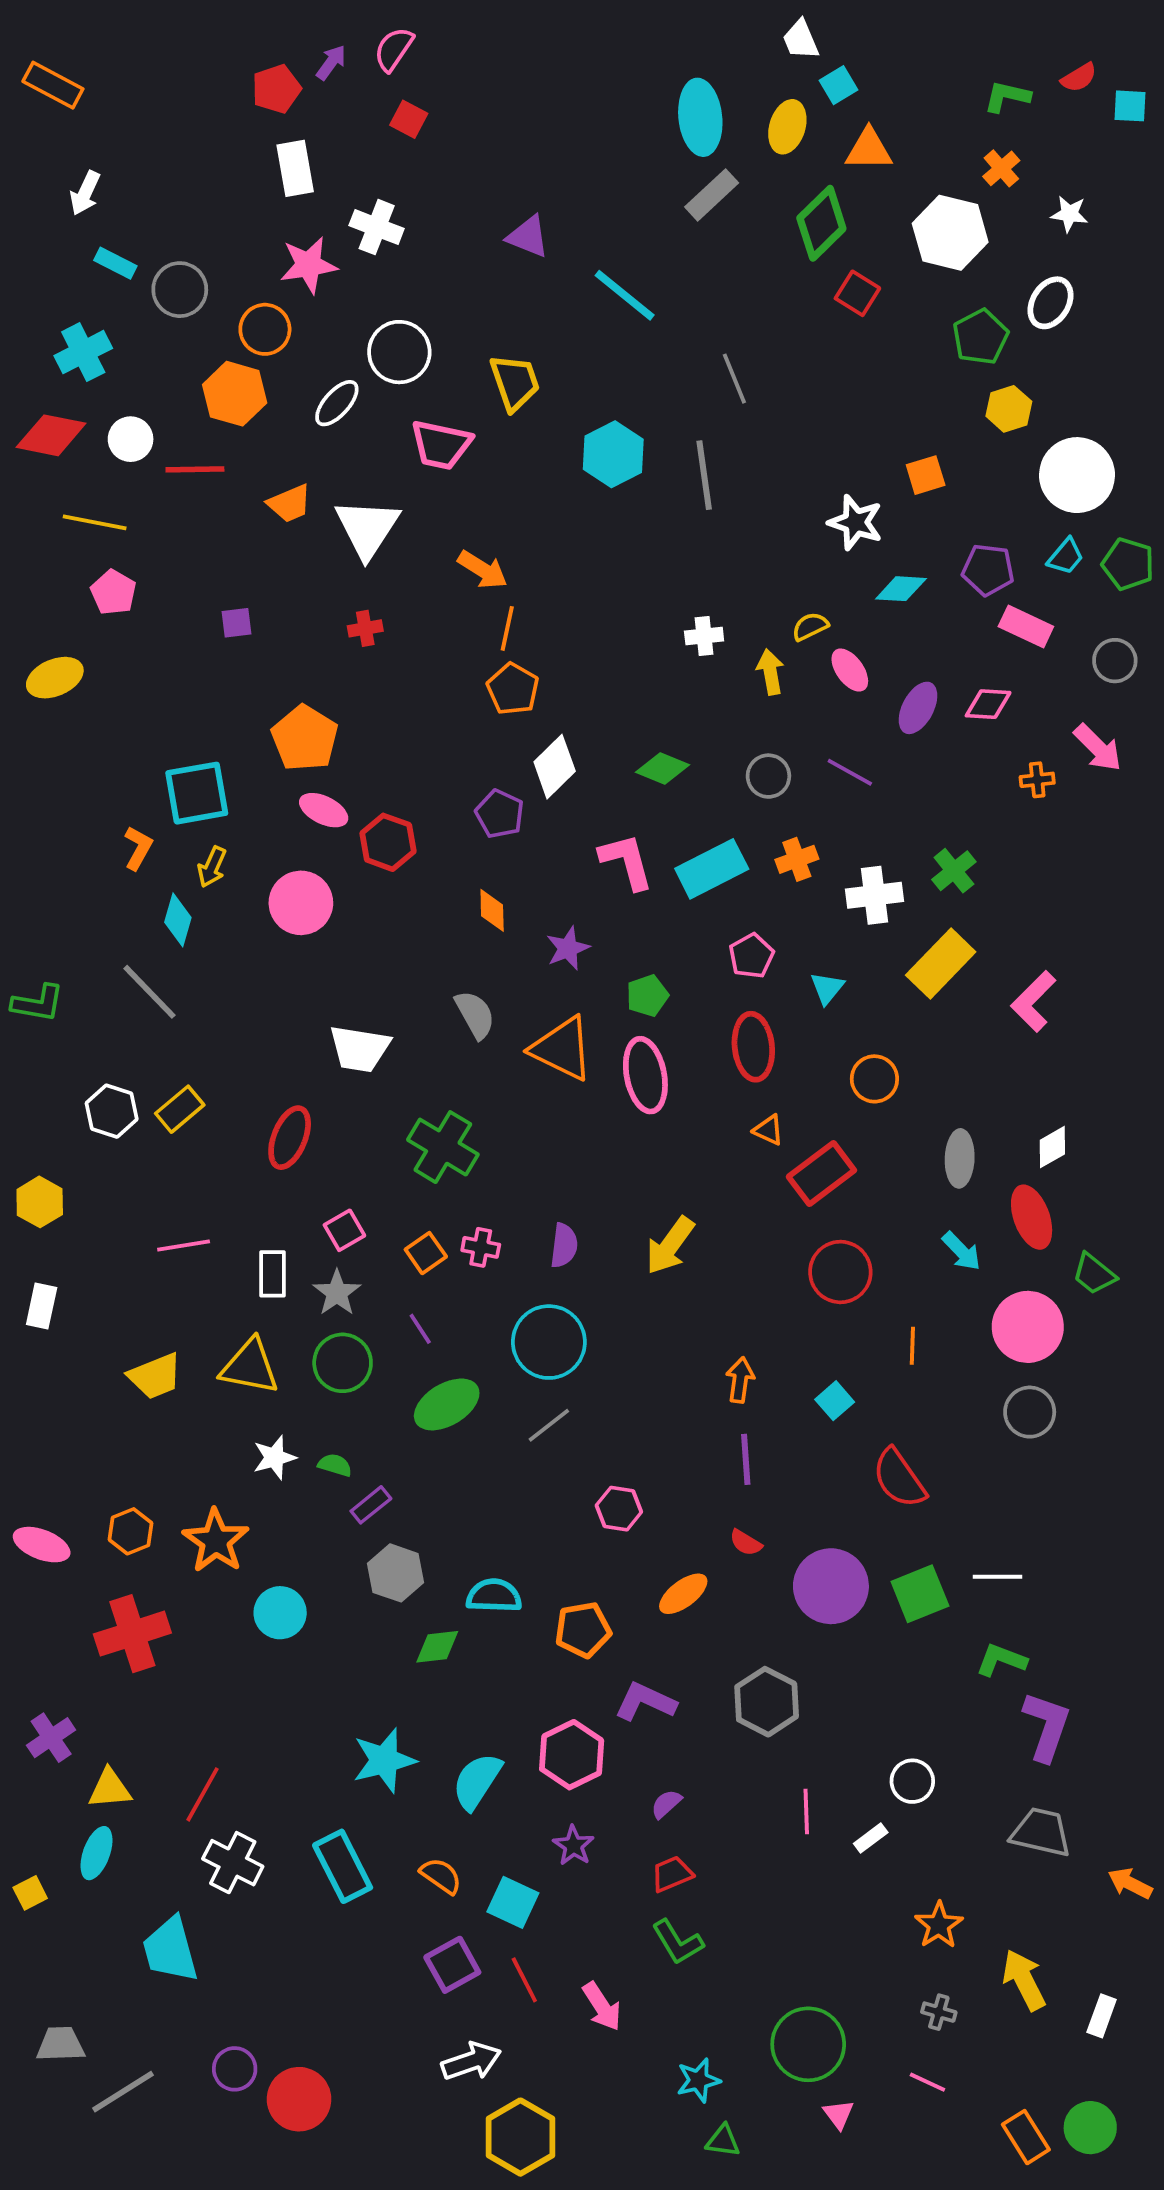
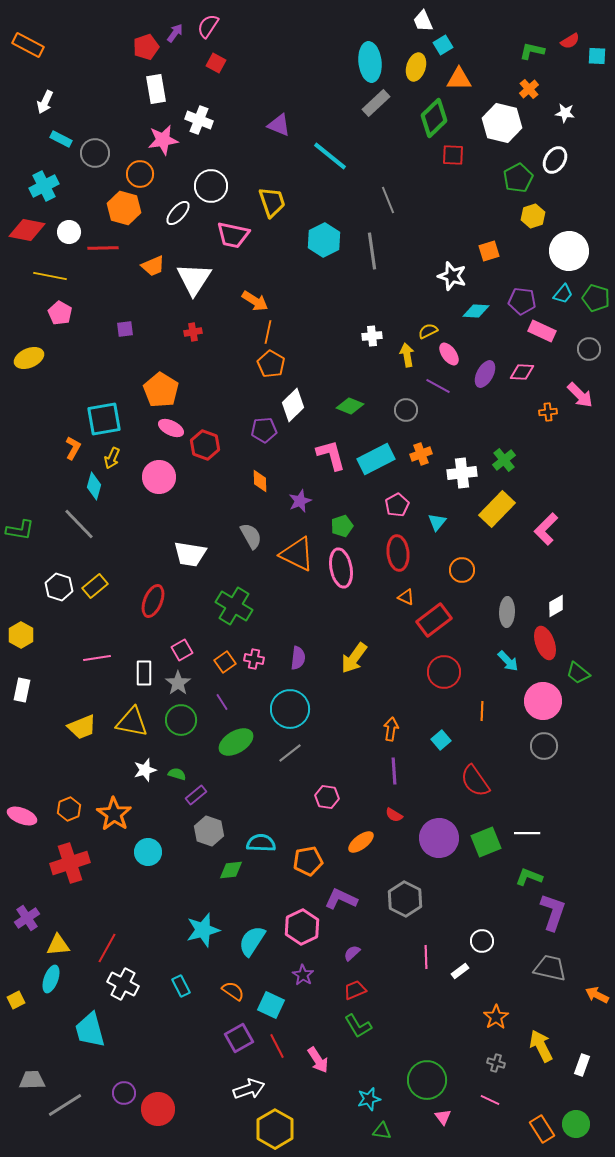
red square: (857, 293) -> (453, 155), turned -30
purple line: (850, 772) -> (438, 386), moved
purple pentagon: (500, 814) -> (264, 430), turned -30
cyan rectangle: (343, 1866) -> (181, 986), size x0.6

